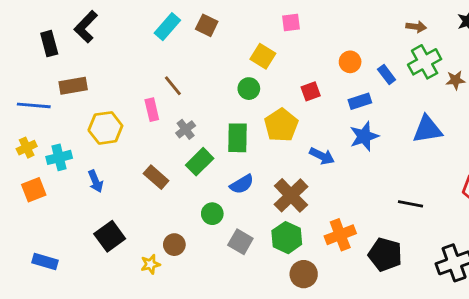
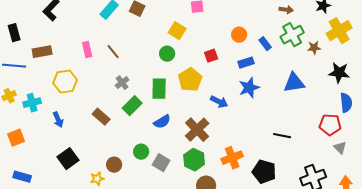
black rectangle: (49, 44) -> (14, 33), moved
pink rectangle: (152, 110) -> (87, 50), moved
orange square: (34, 190) -> (16, 138), moved
green circle: (212, 214) -> (141, 152), moved

